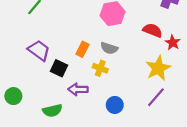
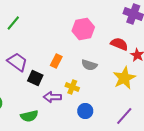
gray semicircle: (109, 48) -> (89, 65), moved
yellow cross: (100, 68) -> (72, 87), moved
purple line: (156, 97) -> (124, 116), moved

